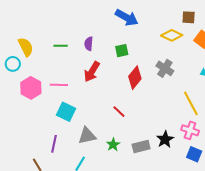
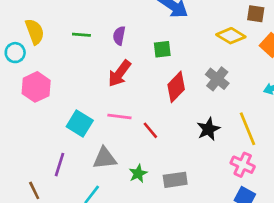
pink line: (59, 85) -> (119, 116), moved
black star: (165, 139) -> (208, 129), moved

